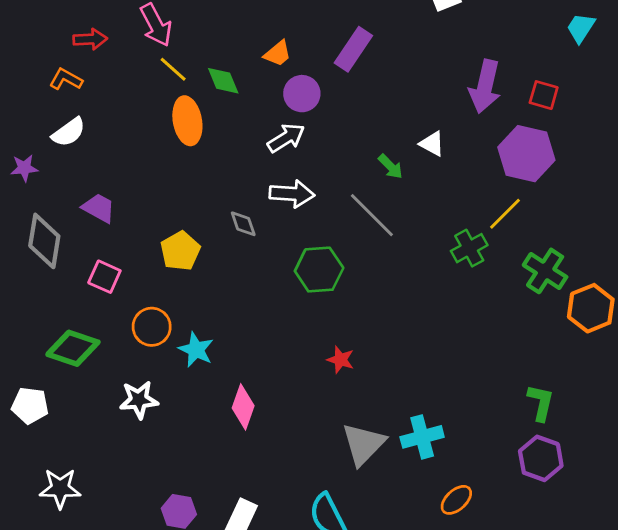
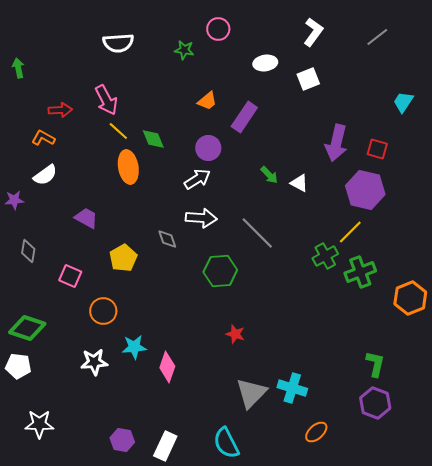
orange trapezoid: (278, 54) -> (207, 101), moved
green arrow: (391, 167) -> (269, 175), moved
purple trapezoid: (99, 208) -> (86, 218), moved
gray diamond: (44, 241) -> (28, 251), size x0.6
green cross: (545, 271) -> (360, 272), moved, turned 36
green diamond: (73, 348) -> (27, 328), moved
cyan star: (196, 350) -> (134, 347), moved, turned -30
cyan cross: (422, 437) -> (292, 388), turned 32

